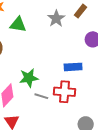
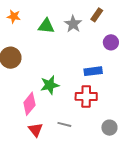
green triangle: (18, 25) -> (46, 26), moved
gray line: (41, 96) -> (64, 124), moved

